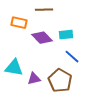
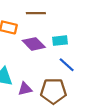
brown pentagon: (60, 81) -> (53, 91), turned -30

